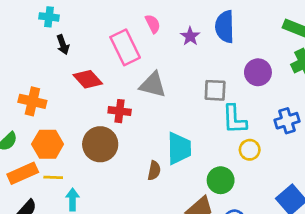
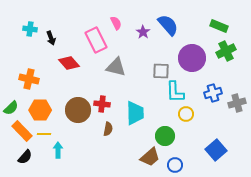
cyan cross: (49, 17) -> (30, 29), moved
blue semicircle: (225, 27) -> (168, 25), turned 140
purple circle: (258, 72) -> (192, 58), size x1.4
red cross: (120, 111) -> (102, 104), moved
brown semicircle: (154, 171) -> (108, 129), moved
orange rectangle: (23, 173) -> (22, 131), turned 70

